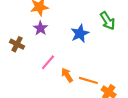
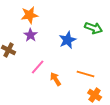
green arrow: (108, 21) -> (94, 28), turned -36
orange line: (88, 80) -> (86, 74), moved

